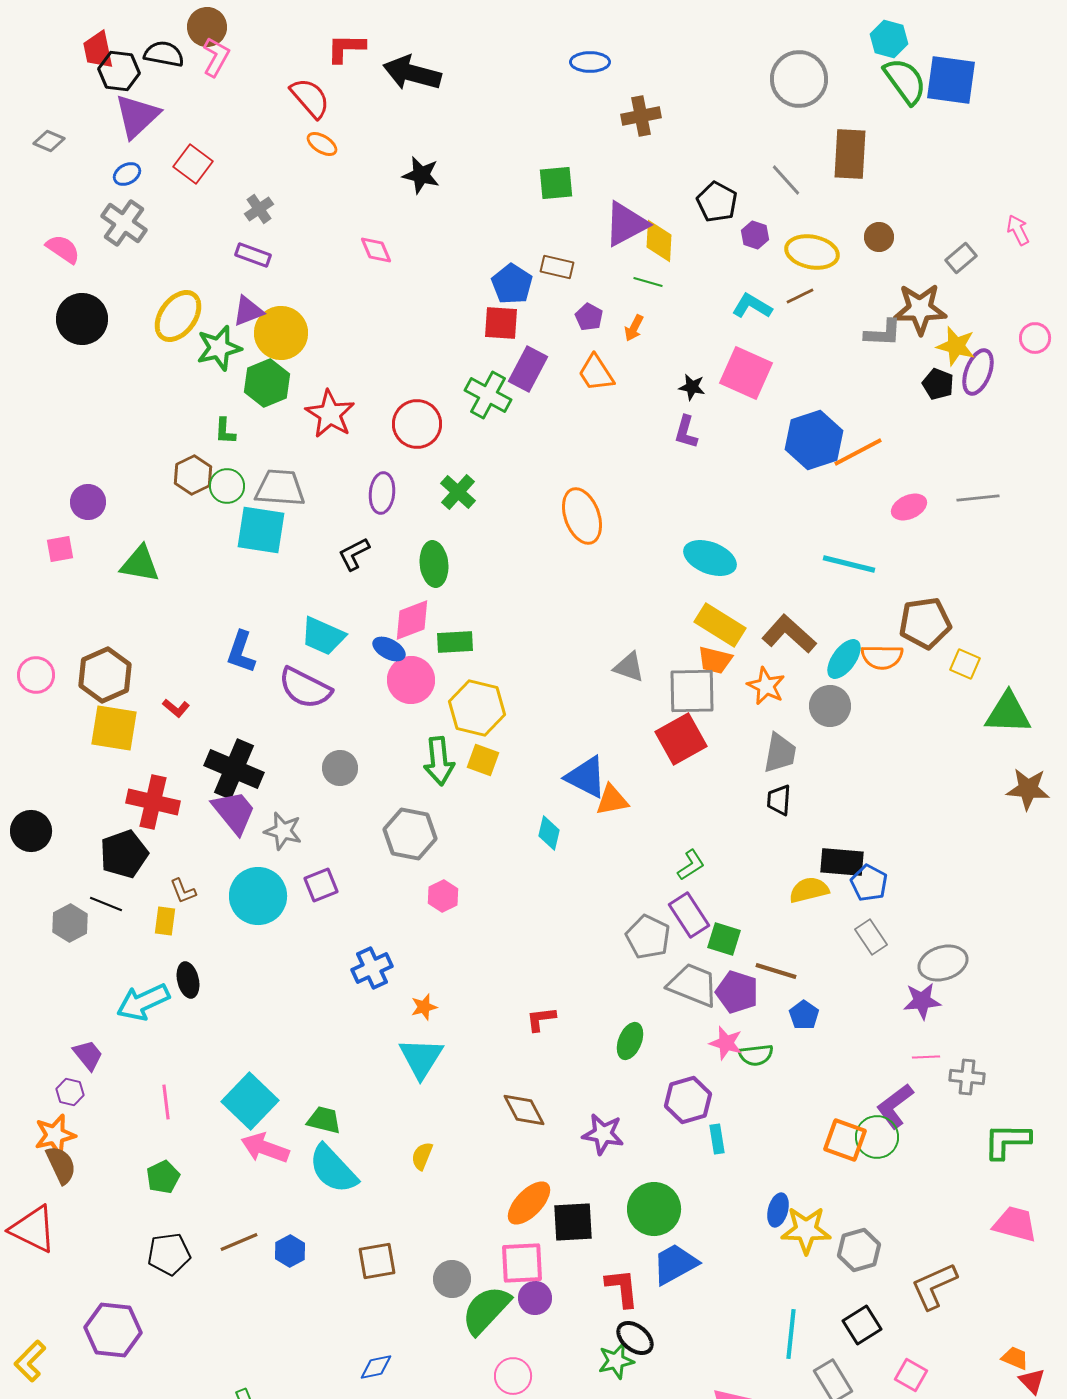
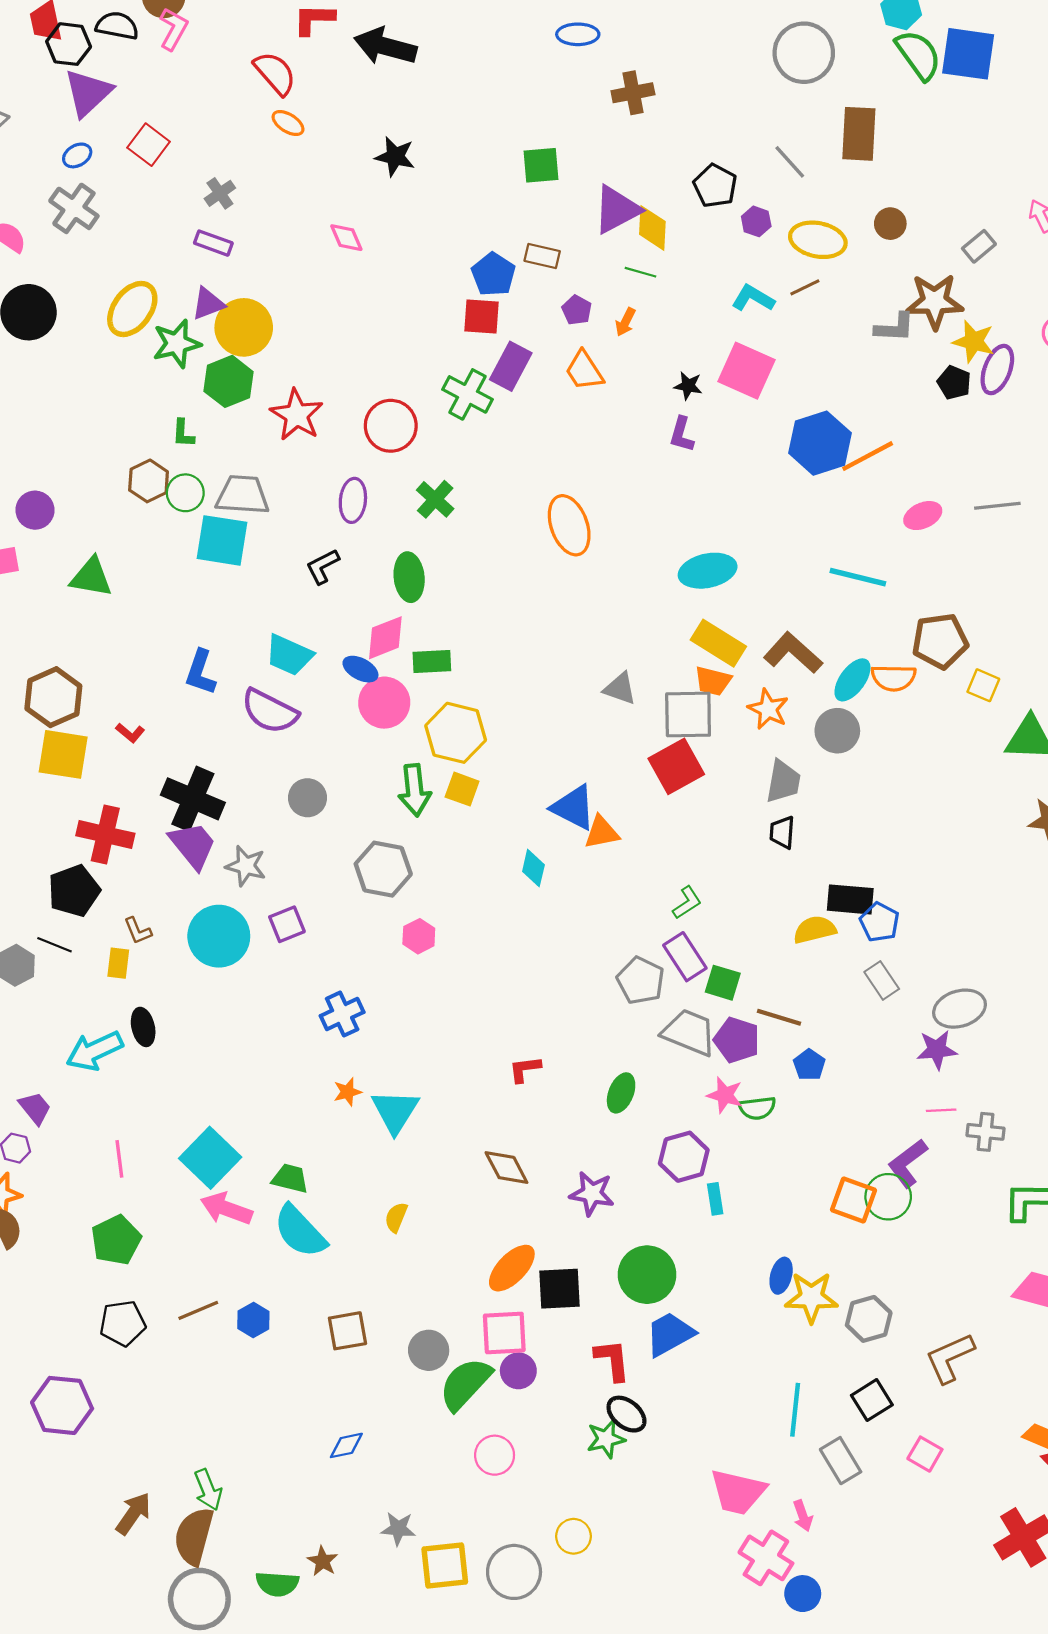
cyan ellipse: (710, 558) -> (708, 571), turned -33
orange star: (424, 1007) -> (347, 1092), moved
green pentagon: (163, 1177) -> (116, 1240), size x1.4

